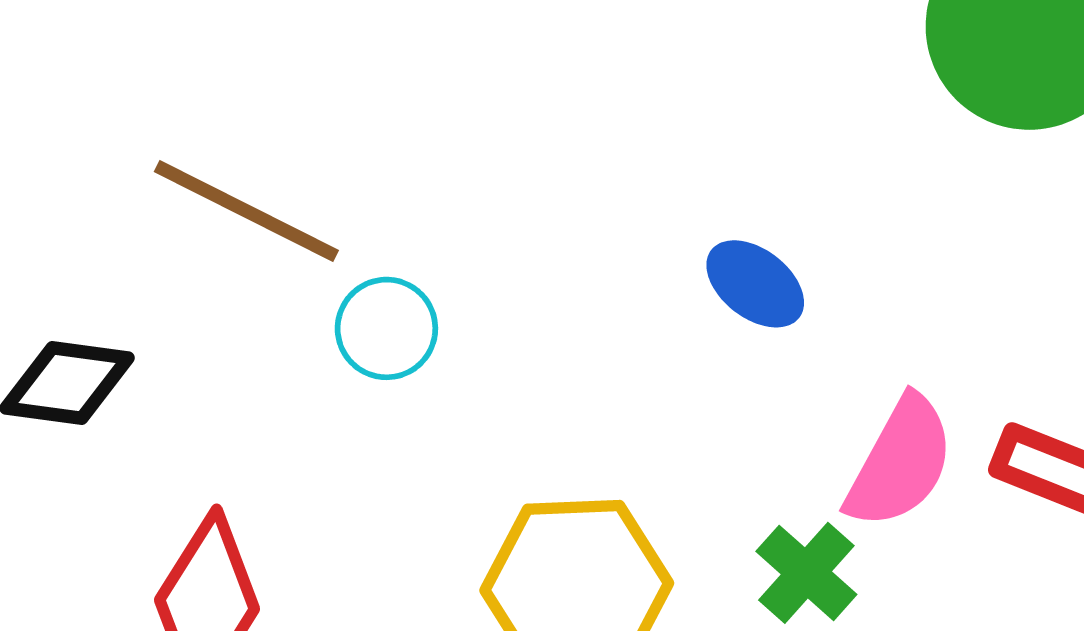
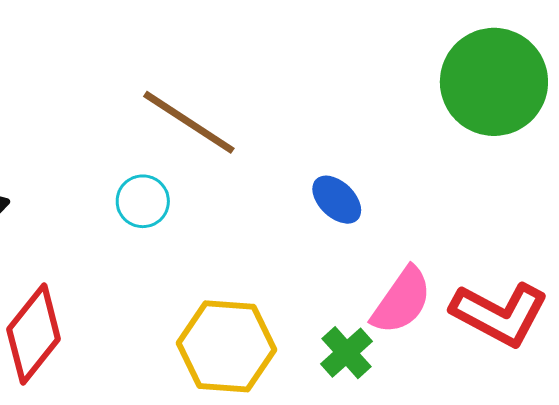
brown line: (246, 211) -> (189, 122), moved

